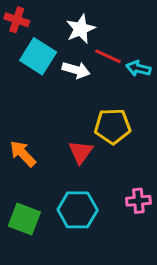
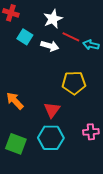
cyan square: (38, 56) -> (25, 37), size x0.7
red triangle: (81, 152) -> (52, 110), moved

